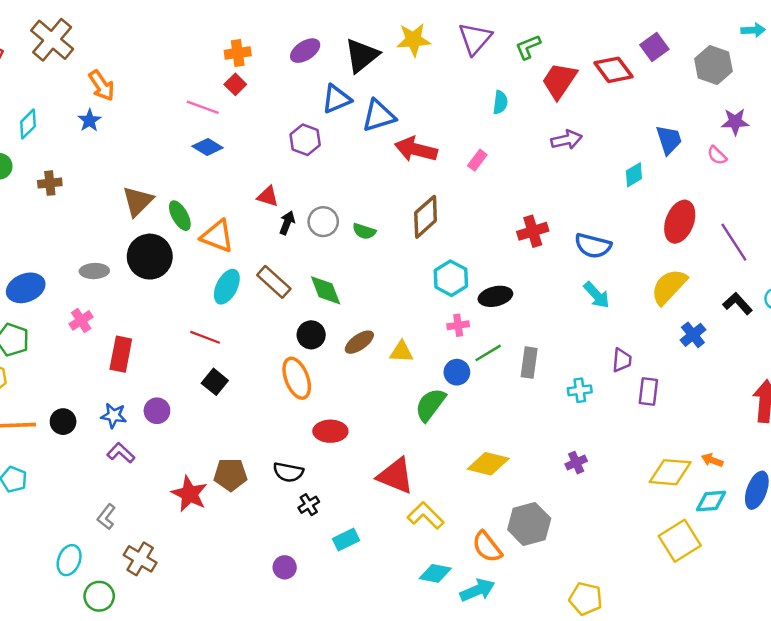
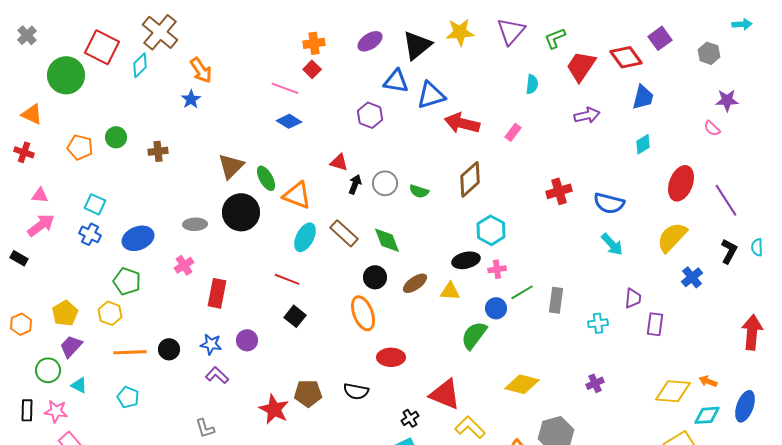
gray hexagon: (713, 65) -> (709, 53), size x0.7
blue triangle: (336, 99) -> (396, 81), turned 32
cyan diamond: (28, 124) -> (140, 65), moved
blue trapezoid: (669, 140) -> (643, 97), moved, turned 32
black ellipse: (495, 296) -> (466, 260), moved
black L-shape: (738, 304) -> (729, 251), turned 70
black cross: (309, 505) -> (410, 418), moved
gray L-shape: (106, 517) -> (205, 428), turned -55

